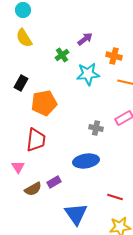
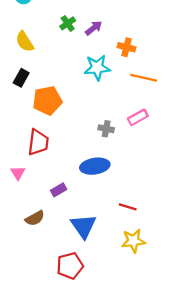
yellow semicircle: (24, 38) -> (25, 42), moved
green cross: (62, 55) -> (68, 23), moved
brown semicircle: (33, 189) -> (35, 218), moved

